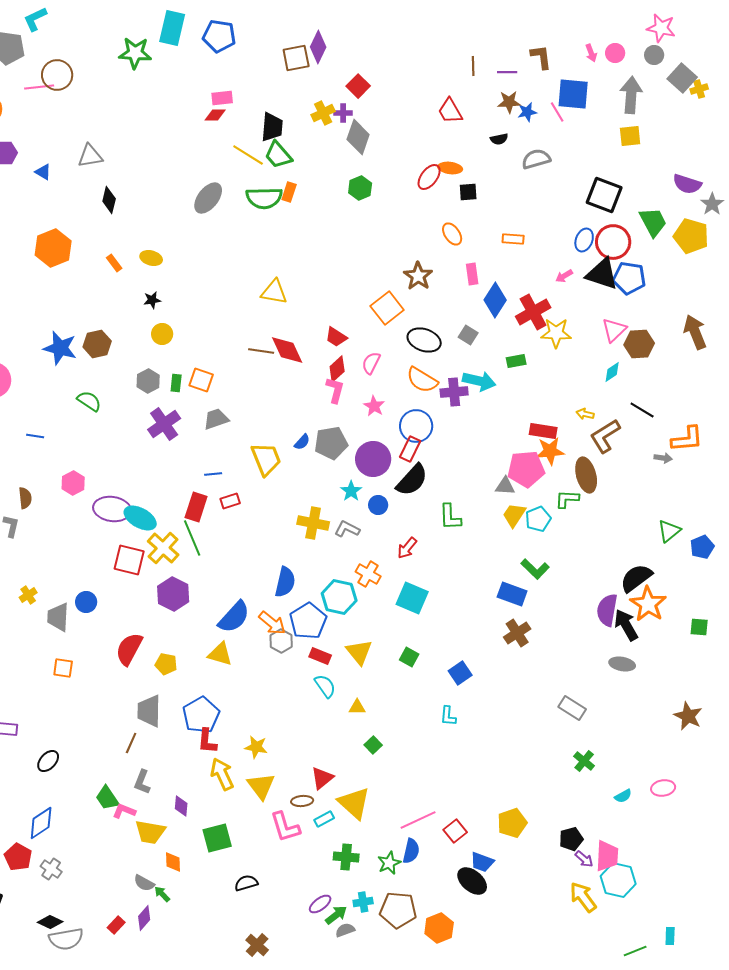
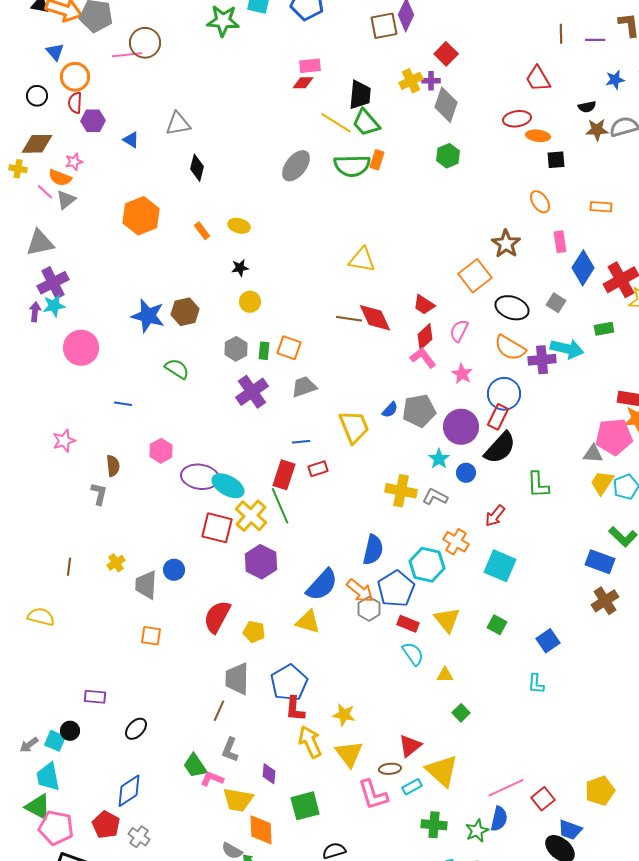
brown star: (509, 102) -> (597, 130), moved
red ellipse: (429, 177) -> (517, 119), moved, turned 44
pink L-shape: (335, 390) -> (423, 358), turned -52
orange diamond: (173, 862) -> (261, 830), size x1.5

